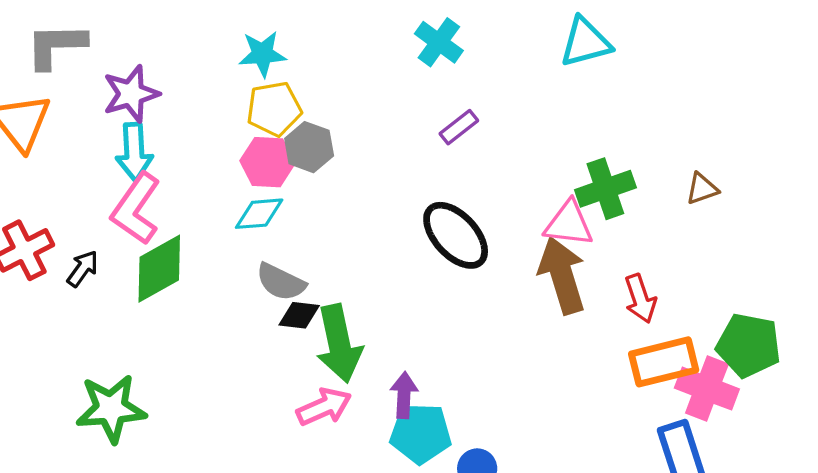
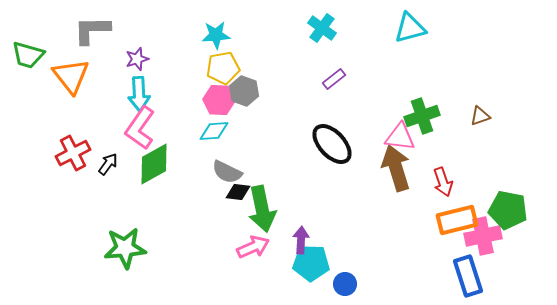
purple star: (131, 94) -> (137, 59), size x0.7
pink cross: (707, 389) -> (483, 236), turned -33

